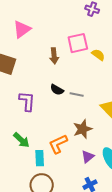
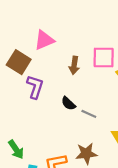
pink triangle: (22, 29) -> (44, 40), moved
purple L-shape: (27, 101) -> (35, 87), moved

